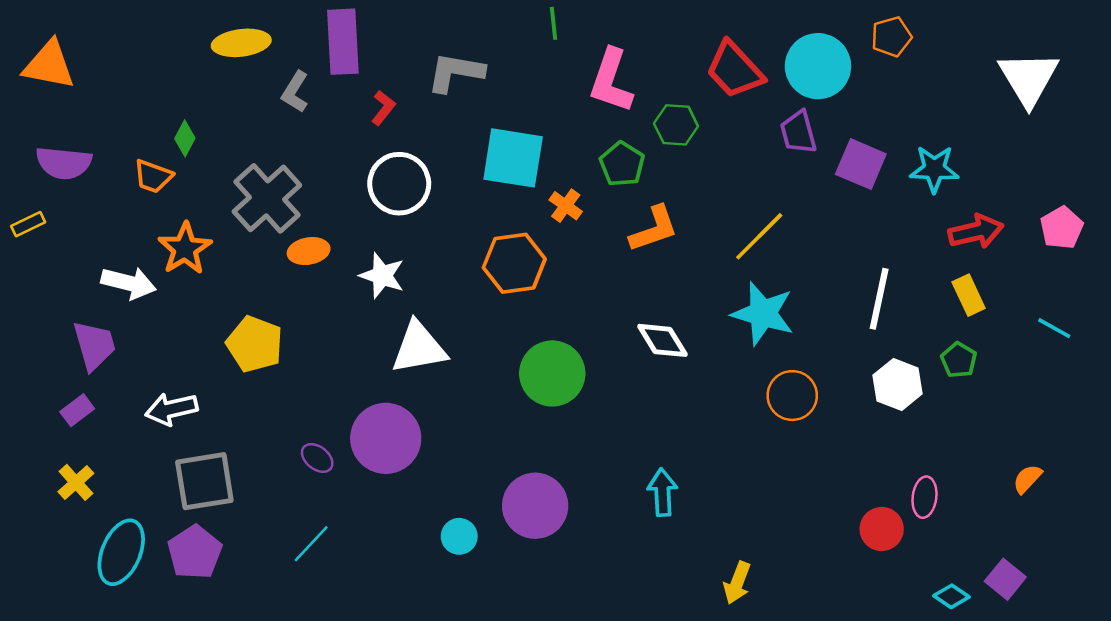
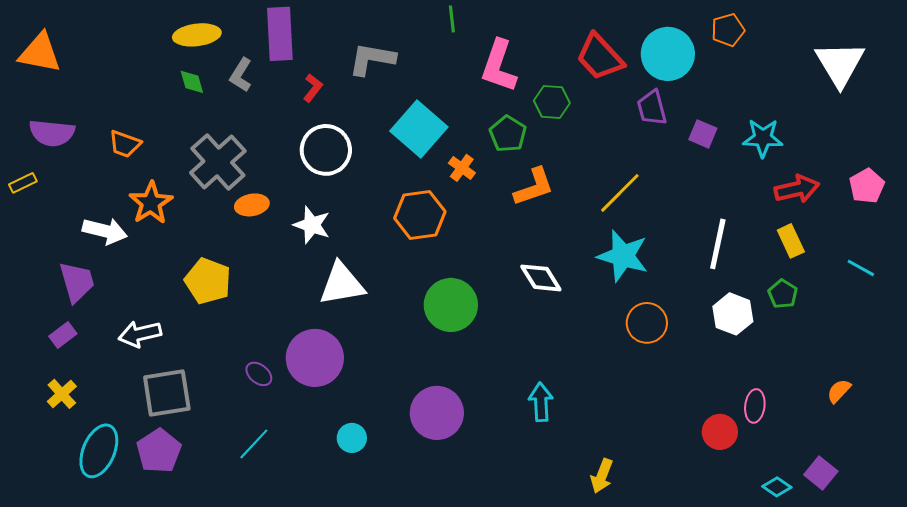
green diamond: (185, 138) -> (192, 82), moved, turned -44
cyan square: (513, 158) -> (419, 129), turned 32
purple square: (861, 164) -> (703, 134), size x0.7
cyan circle: (459, 536) -> (352, 438), moved

